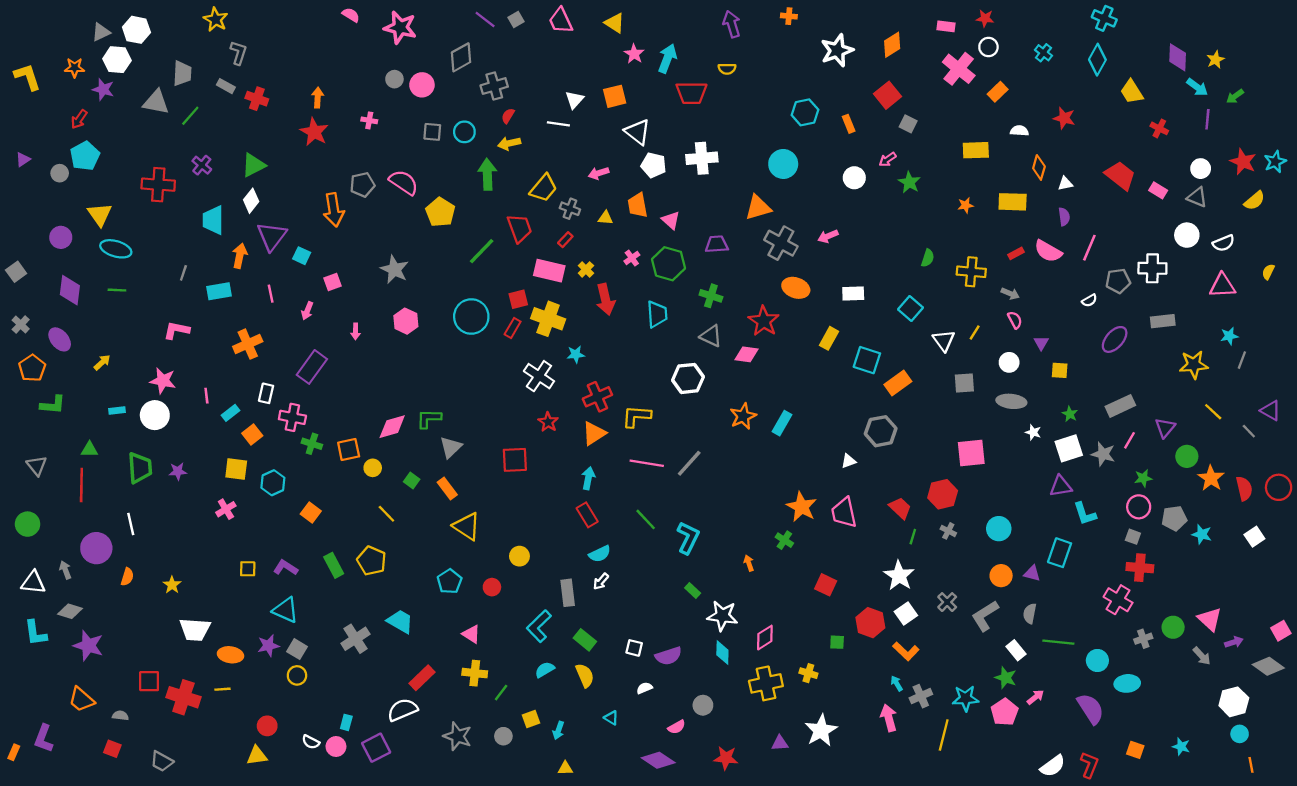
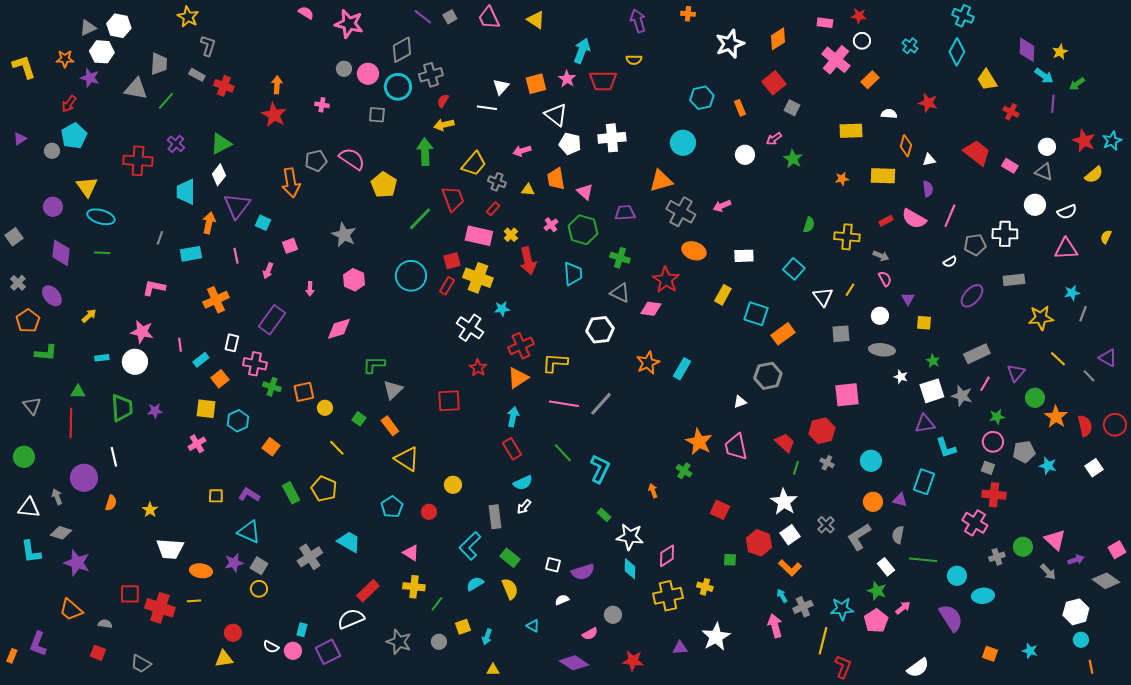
pink star: (634, 54) -> (567, 79), moved
cyan circle: (464, 132) -> (398, 87), moved, size x1.4
pink diamond: (392, 427) -> (339, 329), moved
red L-shape: (1089, 765) -> (843, 667), moved

